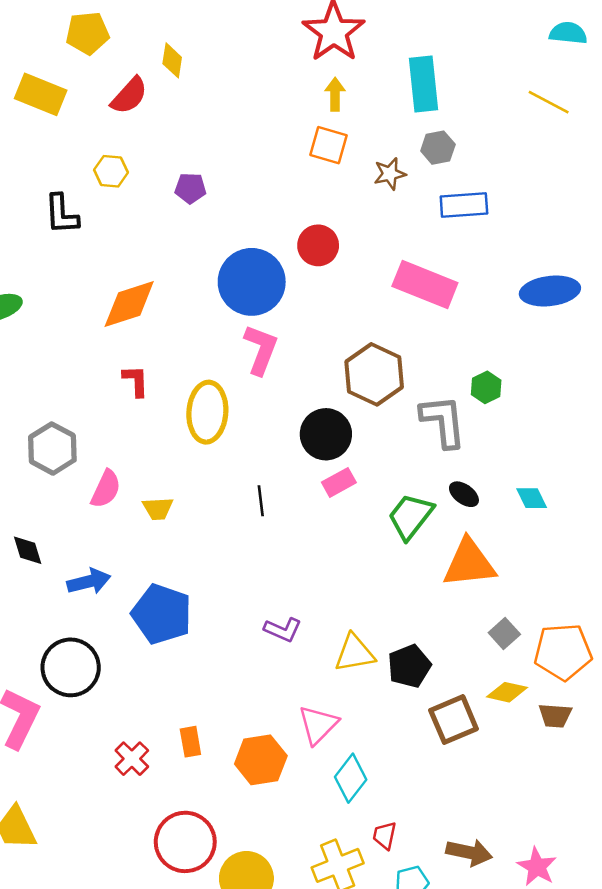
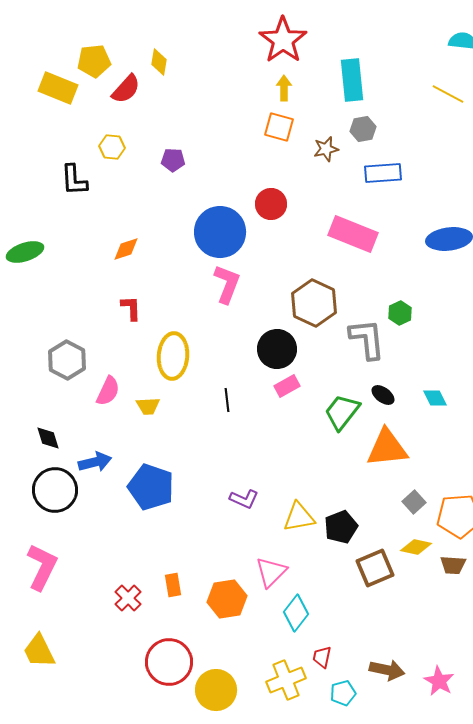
yellow pentagon: (88, 33) -> (94, 61), moved
orange diamond: (129, 304) -> (126, 249), size x0.6
yellow ellipse: (207, 412) -> (173, 356), moved
black circle: (71, 667) -> (55, 490), moved

